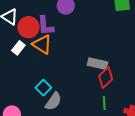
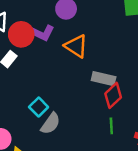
purple L-shape: (45, 26) -> (42, 33), turned -60
orange triangle: (42, 44) -> (76, 46), moved

